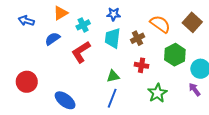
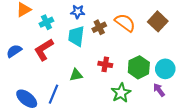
brown cross: (138, 38) -> (99, 27), moved
blue semicircle: (52, 39) -> (14, 51), moved
green hexagon: (175, 55) -> (139, 67), moved
blue line: (112, 98) -> (53, 94), moved

